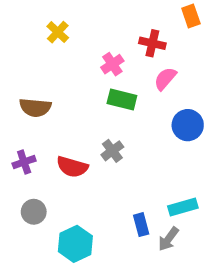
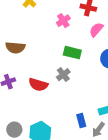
green rectangle: (122, 99) -> (72, 53), moved
gray circle: (34, 212) -> (14, 130), moved

